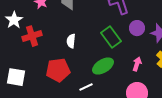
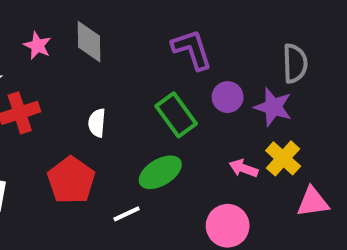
pink arrow: (137, 64) -> (243, 168), moved, turned -88
red pentagon: (58, 70) -> (71, 180), turned -30

